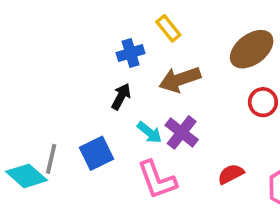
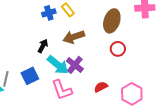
brown ellipse: (252, 49) -> (112, 21), turned -35
blue cross: (131, 53) -> (49, 13), moved
cyan arrow: (149, 132) -> (58, 65), size x1.6

